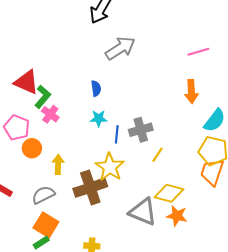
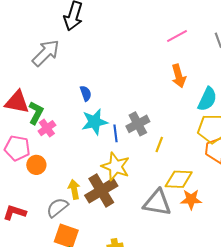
gray arrow: (120, 48) -> (46, 53), moved
pink cross: (50, 114) -> (47, 128), turned 30
cyan star: (99, 118) -> (95, 122), size x1.5
yellow arrow: (58, 164) -> (74, 189), moved

